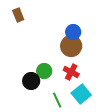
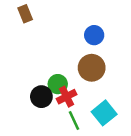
brown circle: (71, 46) -> (92, 68), moved
red cross: (71, 72) -> (67, 97), moved, turned 35

